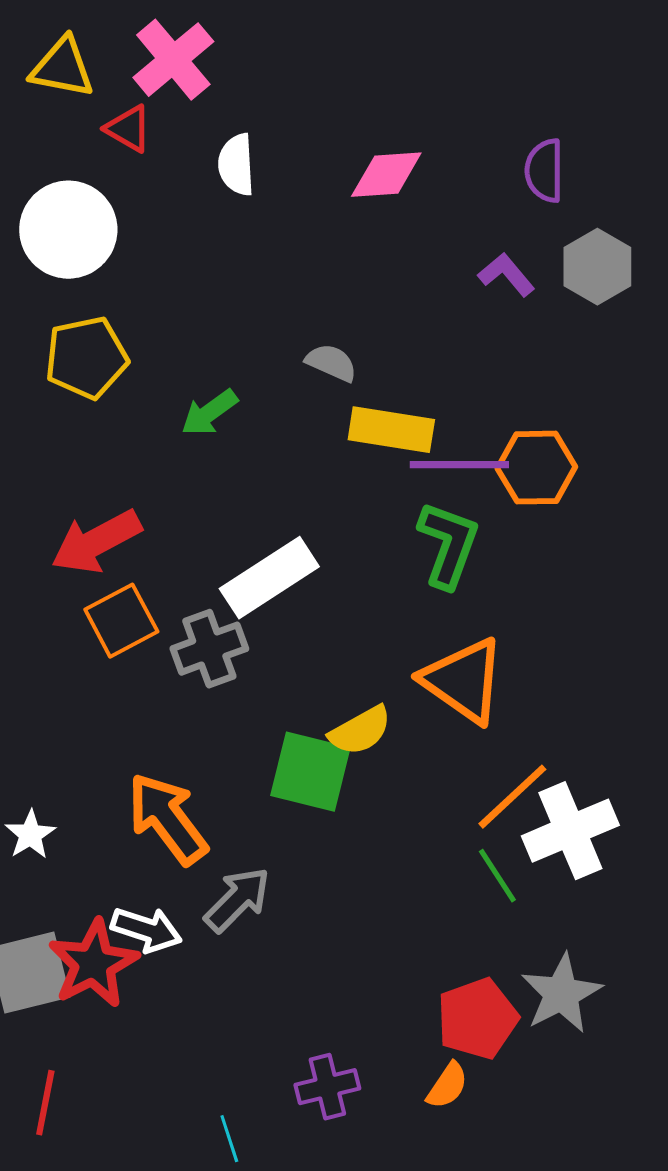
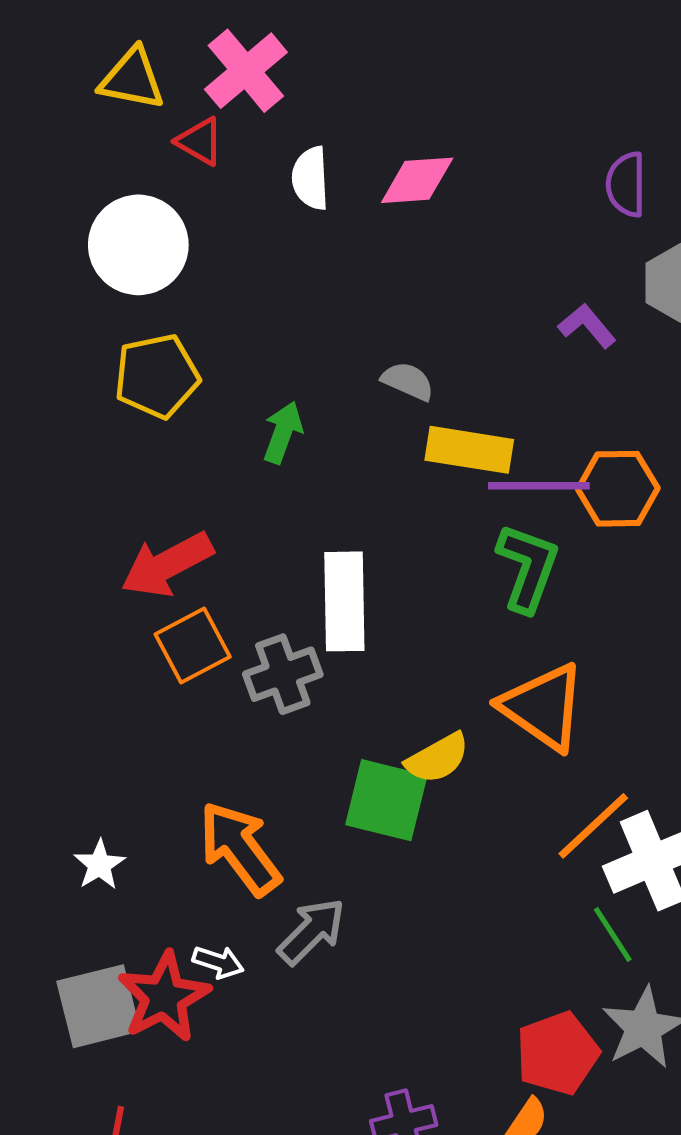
pink diamond: (386, 175) -> (417, 180), moved
purple L-shape: (506, 275) -> (587, 326), moved
green arrow: (209, 413) -> (283, 432), turned 146
white rectangle: (269, 578) -> (344, 601), turned -58
green line: (497, 876) -> (613, 934), moved
white arrow: (146, 930) -> (218, 962), size x0.7

